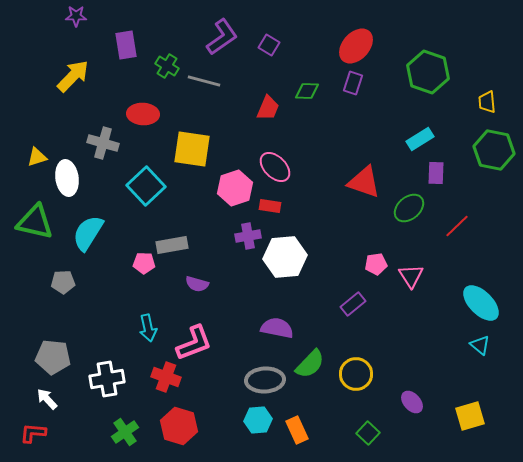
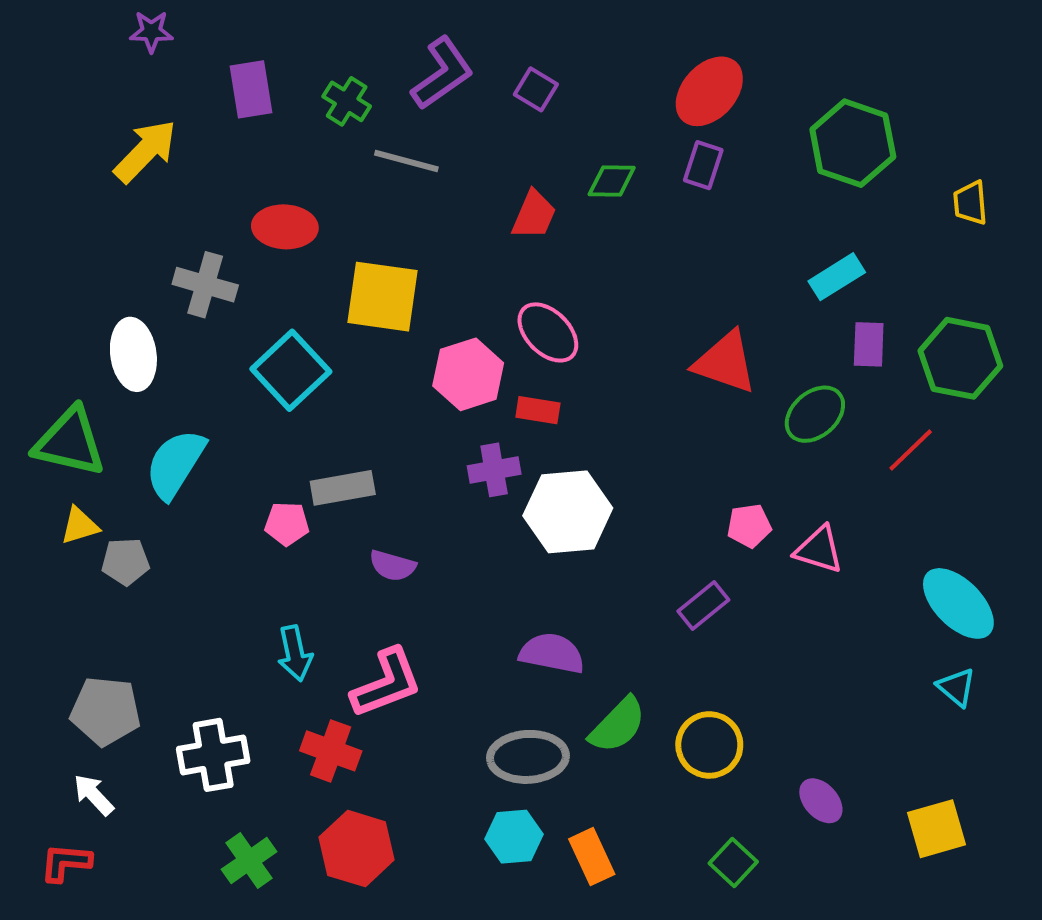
green cross: (167, 66) -> (347, 101), moved
green hexagon: (494, 150) -> (960, 358), moved
yellow triangle: (37, 157) -> (80, 526), moved
pink triangle: (411, 276) -> (819, 550), turned -40

